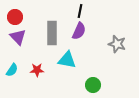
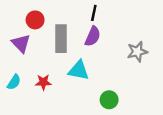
red circle: (15, 17) -> (35, 20), moved
gray star: (117, 44) -> (137, 52), turned -30

